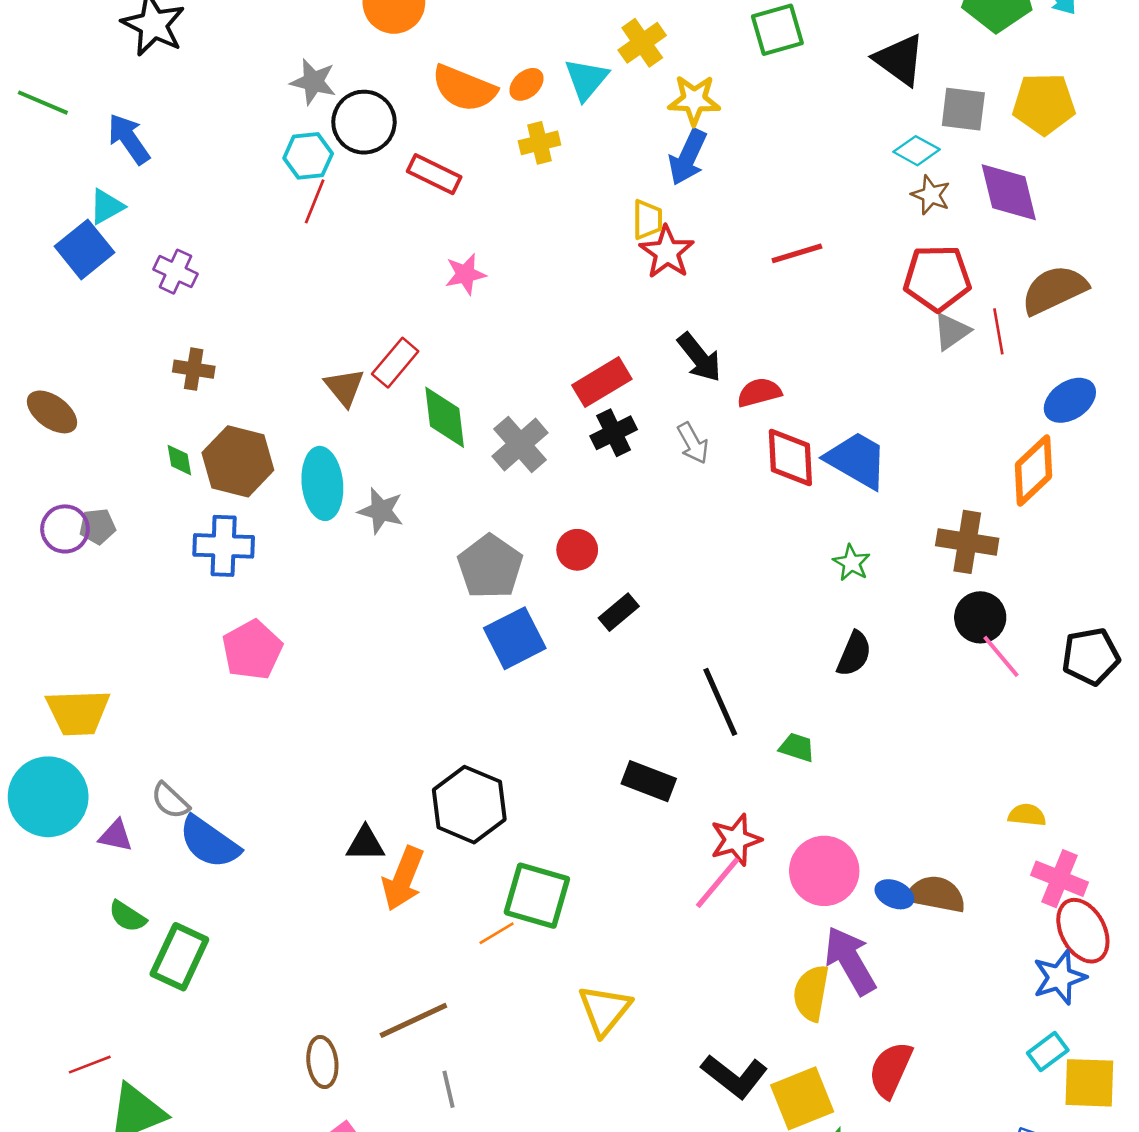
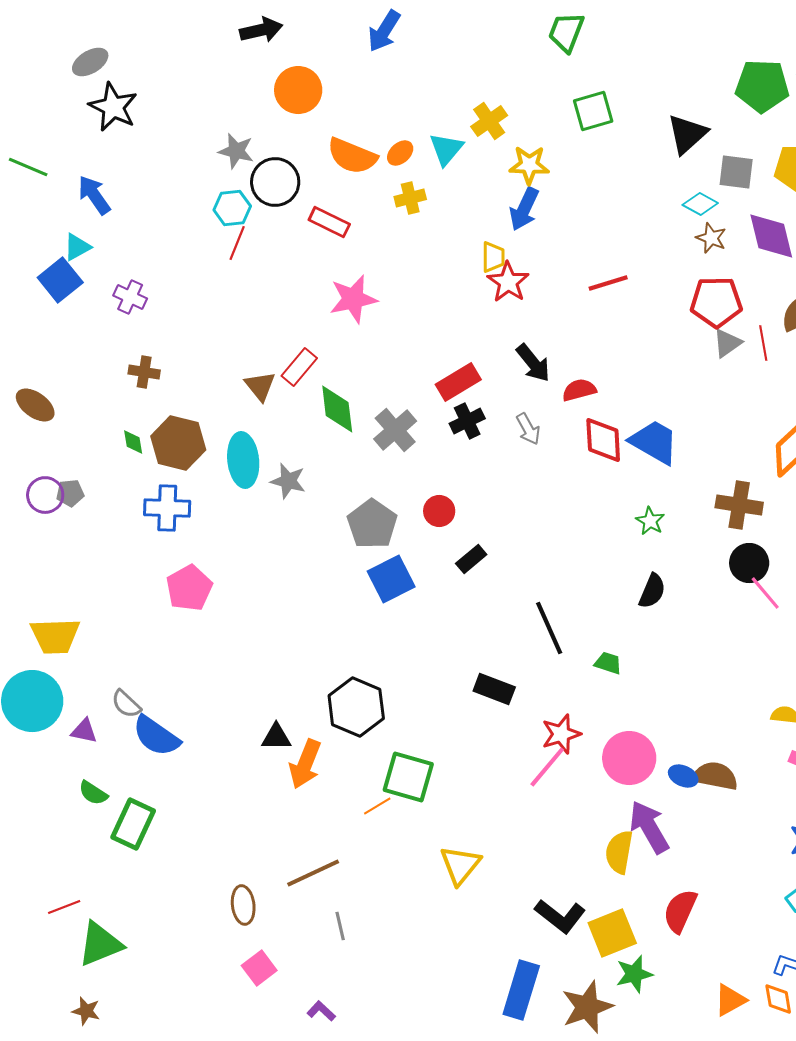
black triangle: (900, 60) -> (687, 134), turned 42
pink star: (465, 274) -> (353, 299), size x1.5

